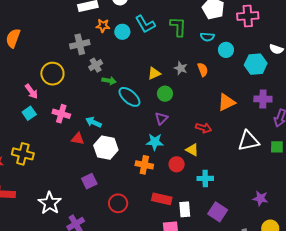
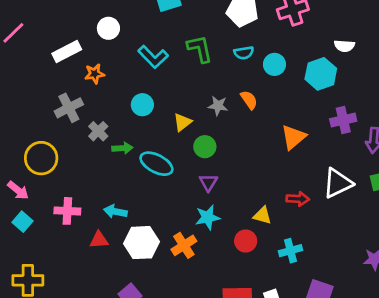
cyan circle: (122, 32) -> (142, 105), moved
red arrow: (204, 128) -> (298, 199), moved
orange cross: (144, 165) -> (184, 245), moved, turned -30

